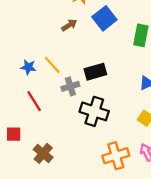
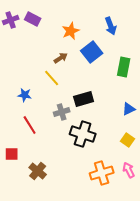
yellow line: (52, 65) -> (52, 78), moved

